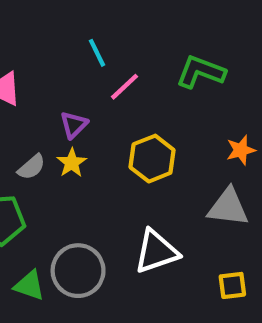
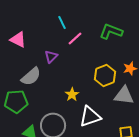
yellow hexagon: (152, 159) -> (105, 75), moved
yellow star: (72, 163) -> (72, 94), moved
gray semicircle: (32, 167) -> (31, 76), size x1.5

